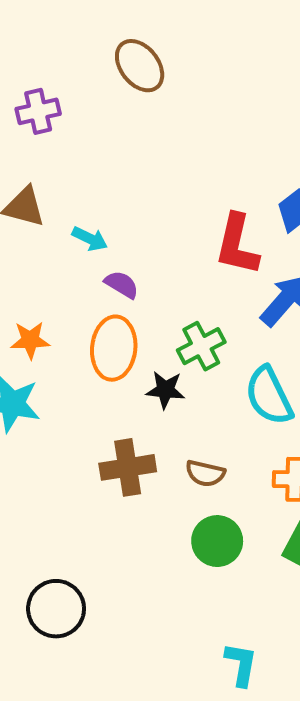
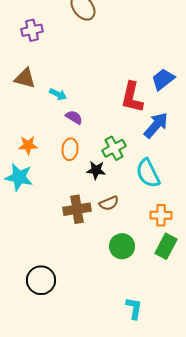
orange ellipse: (114, 348) -> (70, 149), size x0.7
brown semicircle: (205, 473) -> (109, 203), moved, turned -36

